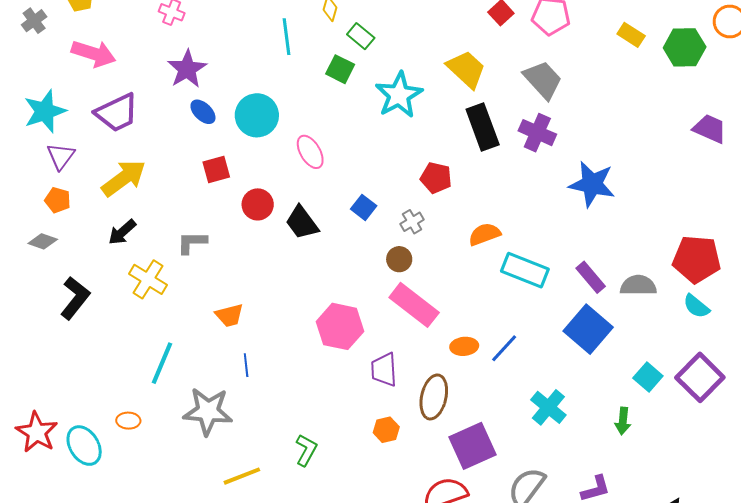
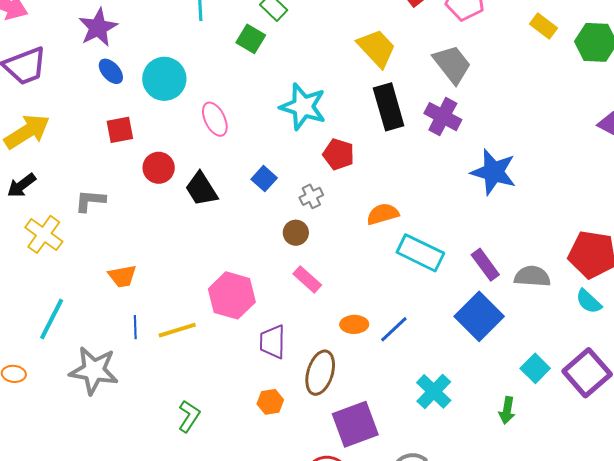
cyan star: (399, 95) -> (303, 107), moved, turned -30
pink rectangle: (414, 305) -> (307, 279), size x0.6
yellow line: (242, 476) -> (177, 330), moved

